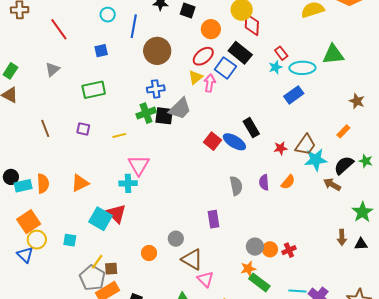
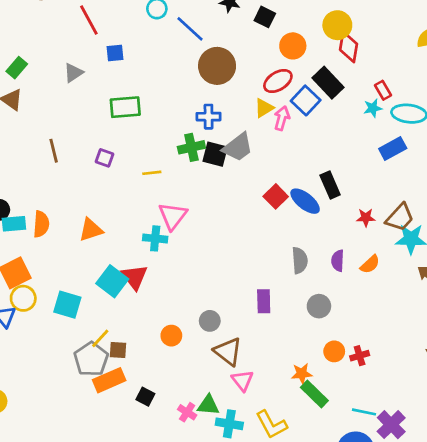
blue line: (134, 26) -> (190, 29), turned -65
blue square: (101, 51) -> (115, 53), moved
cyan square: (70, 240) -> (67, 305), size x1.5
gray circle: (255, 247) -> (319, 306), moved

